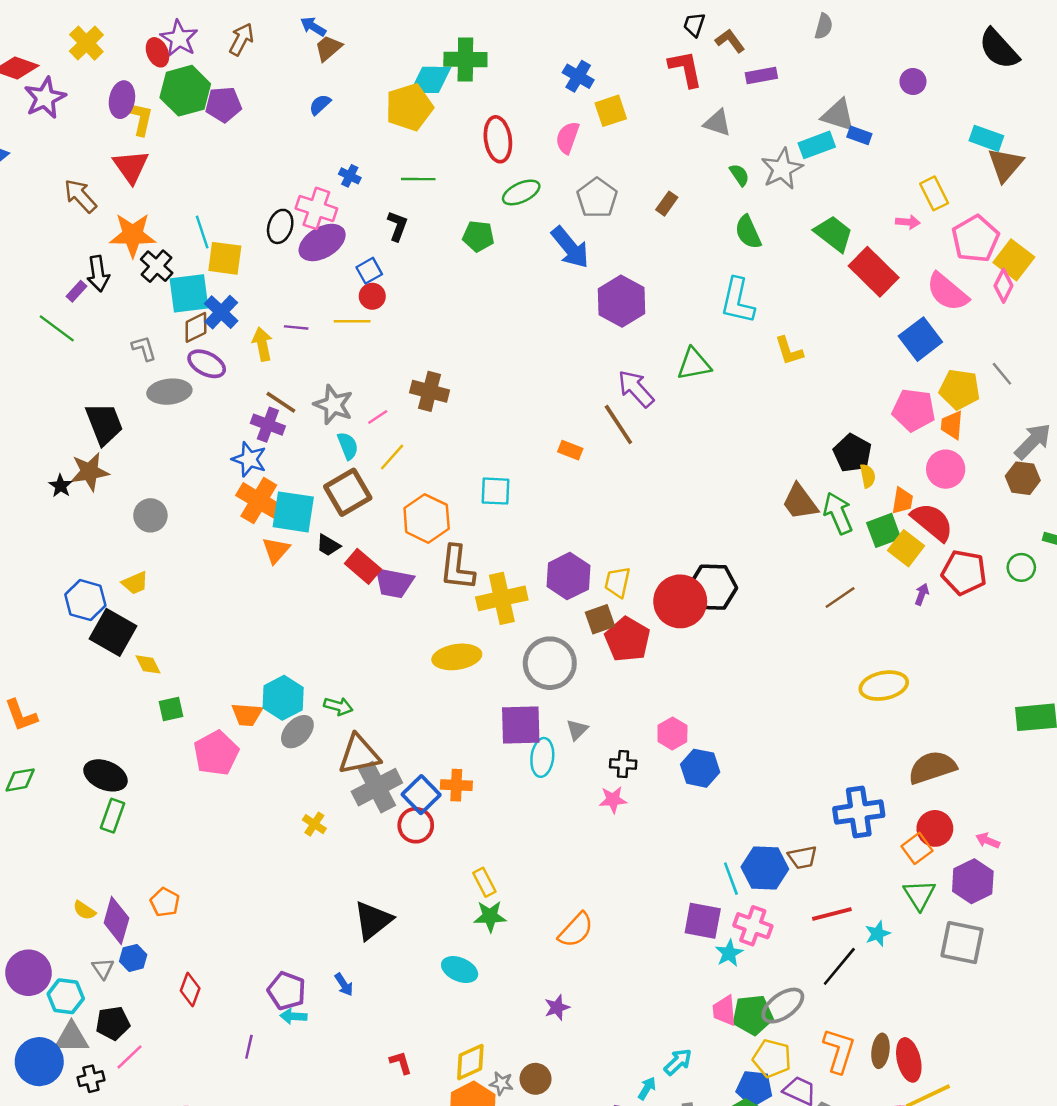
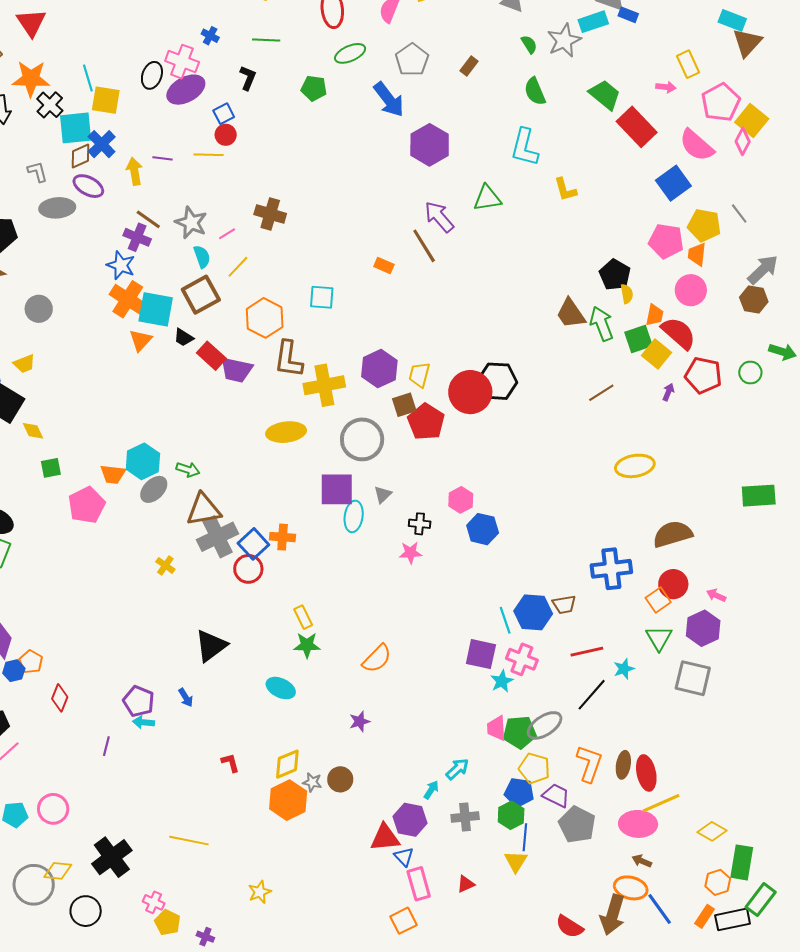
orange pentagon: (165, 902) -> (31, 662), moved

